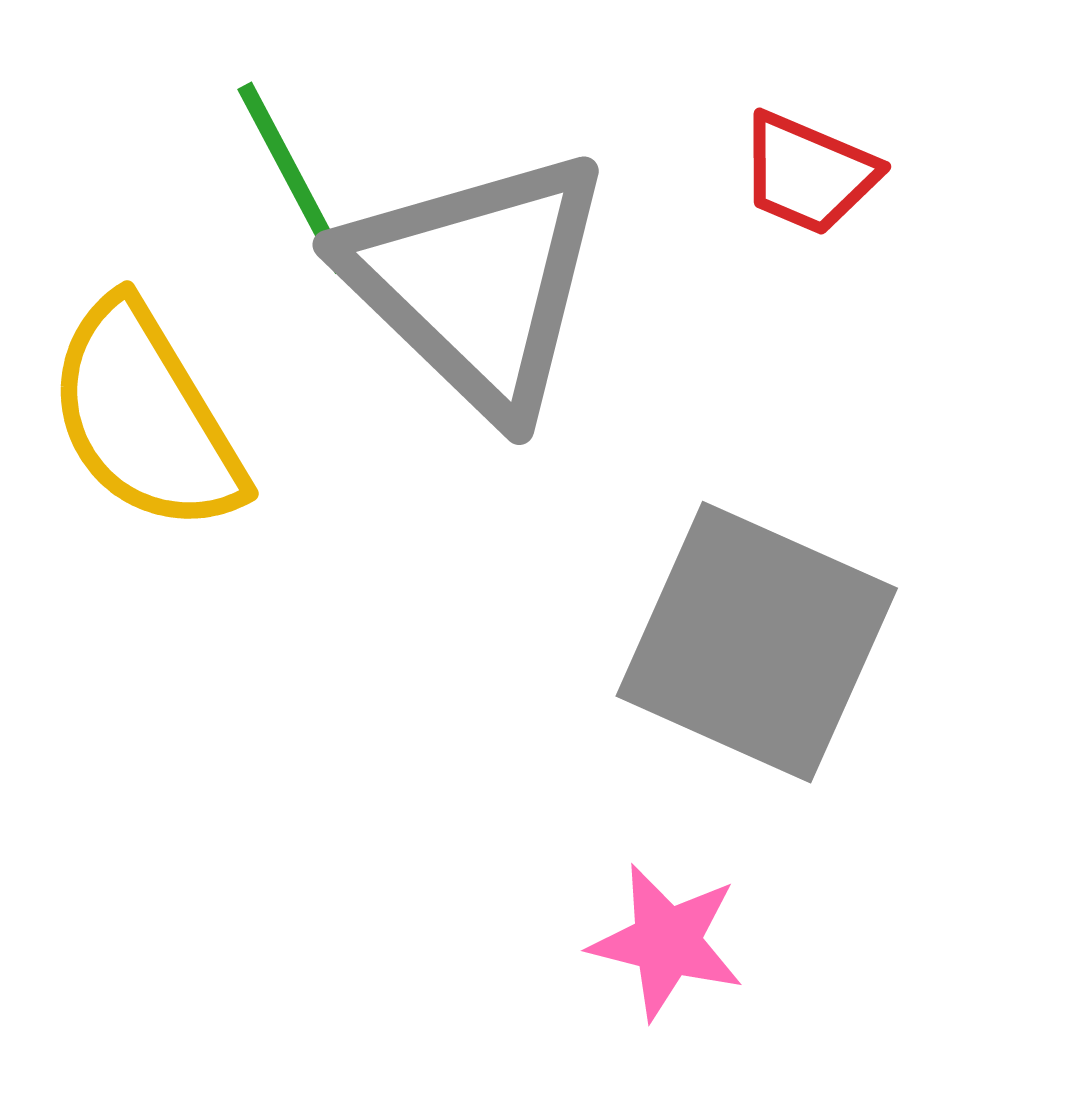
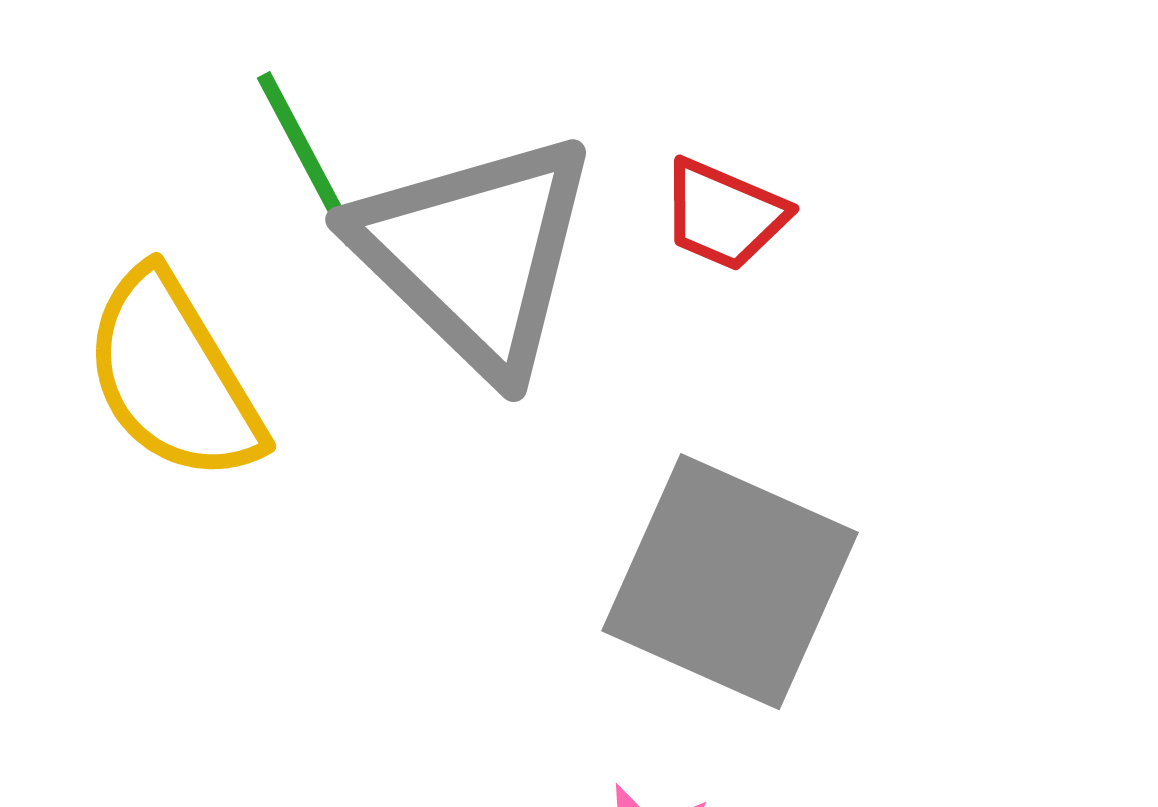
red trapezoid: (808, 173) -> (724, 215), moved

